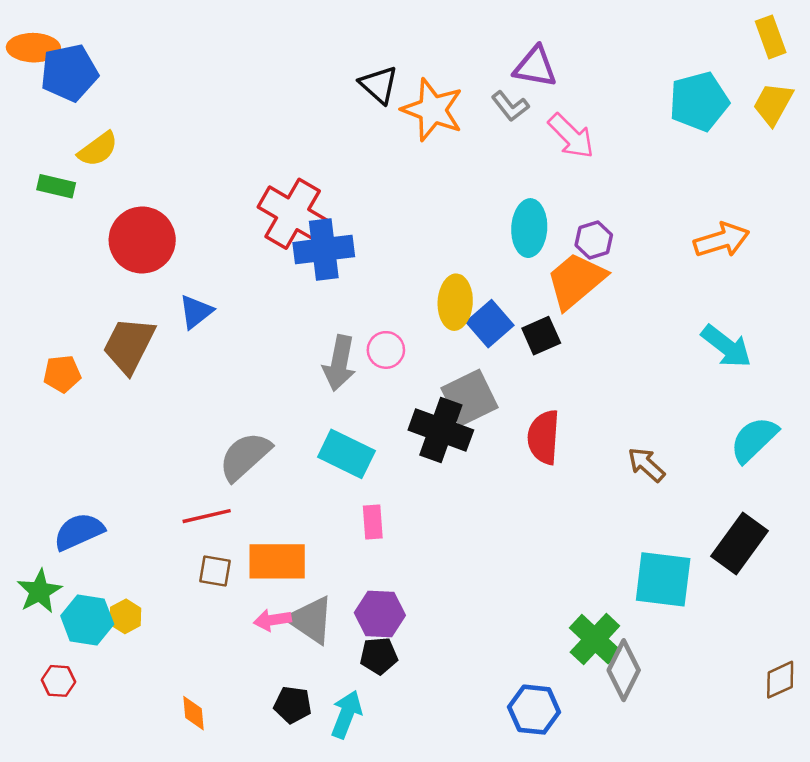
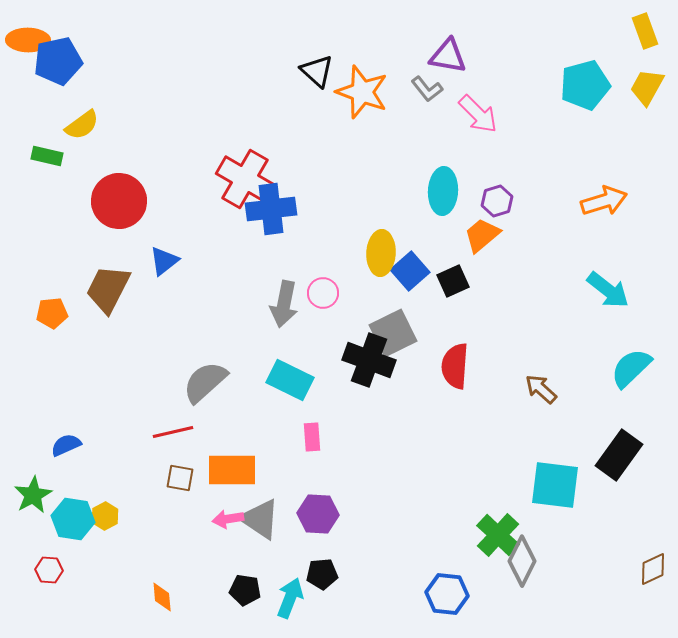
orange trapezoid: (576, 281) -> (482, 235), size x0.7
blue semicircle: (79, 532) -> (66, 445), size x0.7
black pentagon: (379, 656) -> (322, 574), moved

